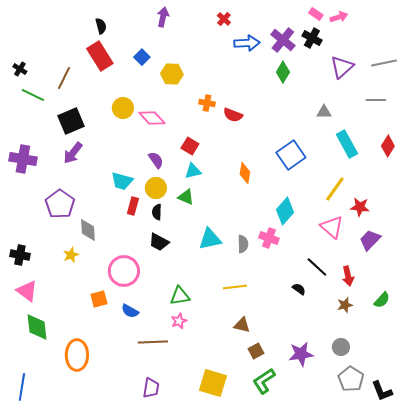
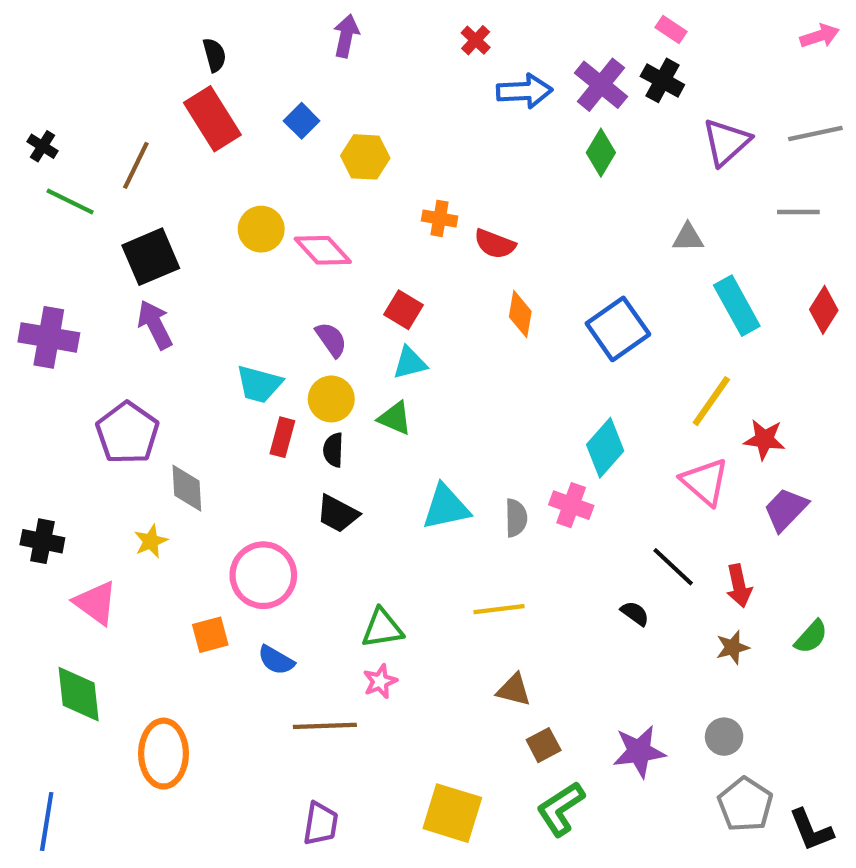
pink arrow: (339, 17) -> (820, 36), moved
purple arrow: (73, 153) -> (155, 325), turned 115
orange diamond: (245, 173) -> (520, 314), moved
pink triangle: (27, 291) -> (96, 603), moved

